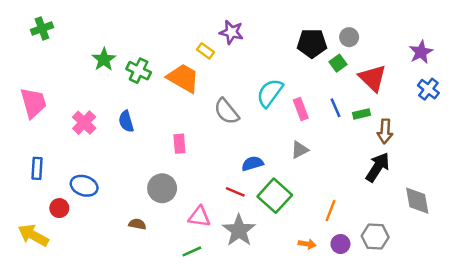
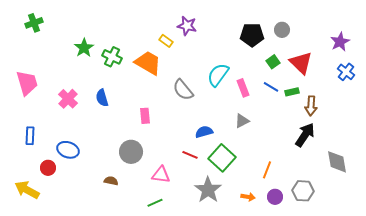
green square: (338, 63) -> (273, 62), moved
blue line: (335, 108) -> (271, 87), turned -35
gray star: (239, 230) -> (208, 190), moved

